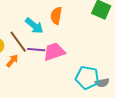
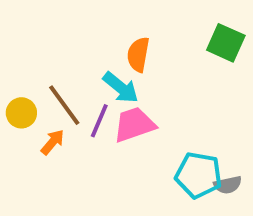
cyan arrow: (34, 26) -> (121, 88), moved
purple line: (36, 50) -> (99, 121), turned -72

